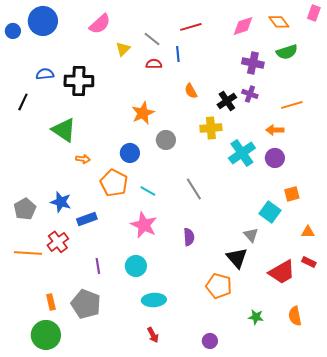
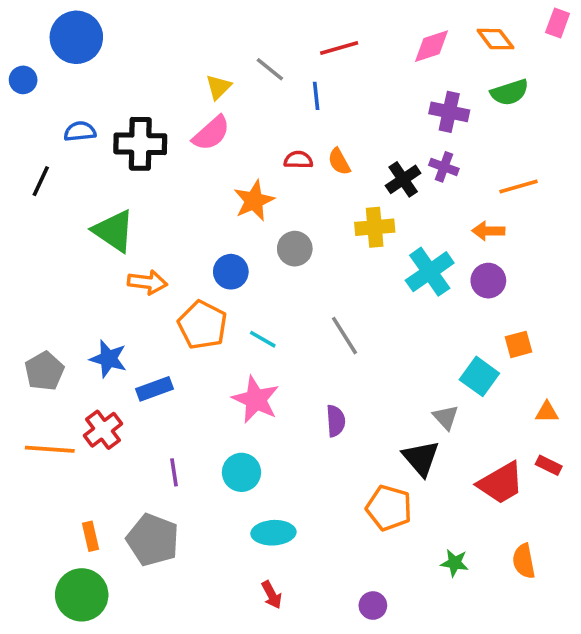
pink semicircle: (100, 24) -> (211, 133), moved
blue circle: (13, 31) -> (23, 80), moved
red semicircle: (154, 64) -> (298, 160), moved
orange arrow: (83, 159) -> (147, 282), size x1.5

